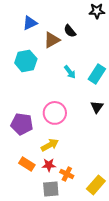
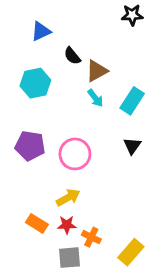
black semicircle: (70, 31) -> (72, 56), moved
brown triangle: (52, 40) -> (97, 71), moved
purple pentagon: (22, 124) -> (30, 146), moved

